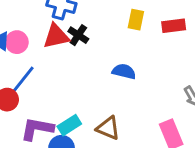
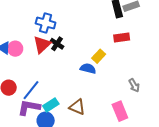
yellow rectangle: (136, 20) -> (99, 56), moved, turned 32
red triangle: (56, 36) -> (42, 45), turned -30
blue line: (23, 80) -> (31, 90), moved

